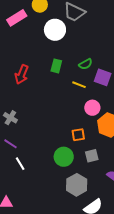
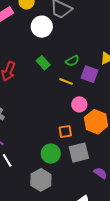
green rectangle: (56, 66) -> (43, 63), turned -56
gray square: (92, 156) -> (79, 153), size x1.5
gray hexagon: (77, 185) -> (41, 180), moved

